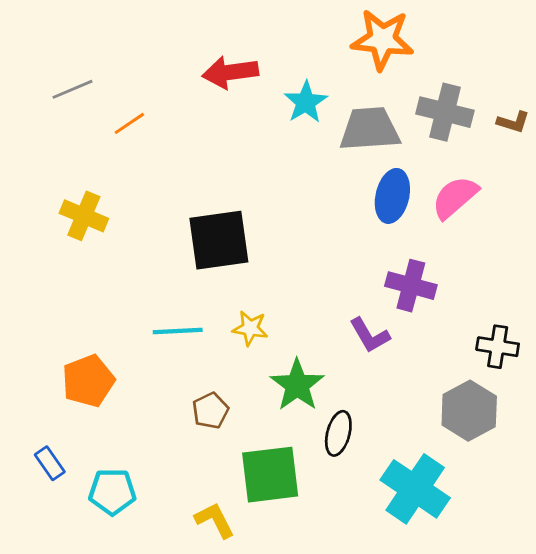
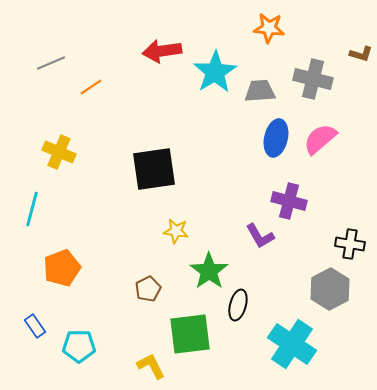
orange star: (382, 40) -> (269, 28), size x0.7
cyan star: (306, 102) -> (215, 72), size x1.4
brown L-shape: (513, 122) -> (361, 54), moved
gray trapezoid: (370, 129) -> (260, 91), size x0.7
cyan line: (178, 331) -> (32, 209), moved, turned -72

